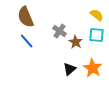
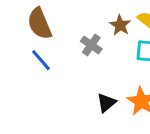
brown star: (76, 42) -> (120, 25), moved

